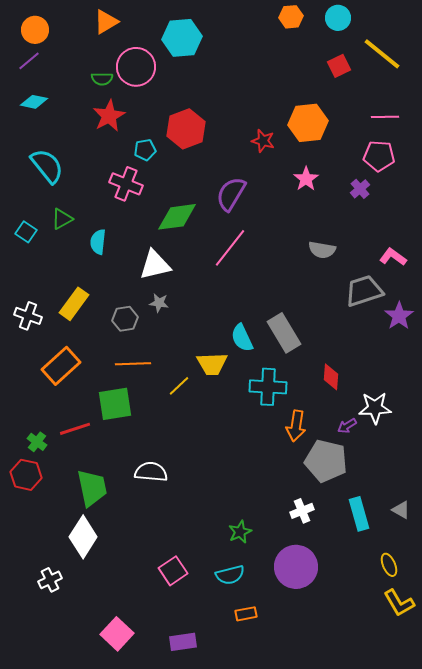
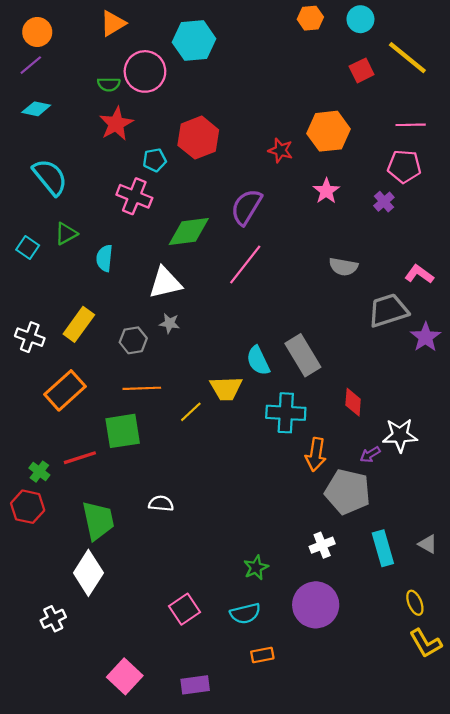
white semicircle: (151, 472) -> (161, 504), size x0.7

